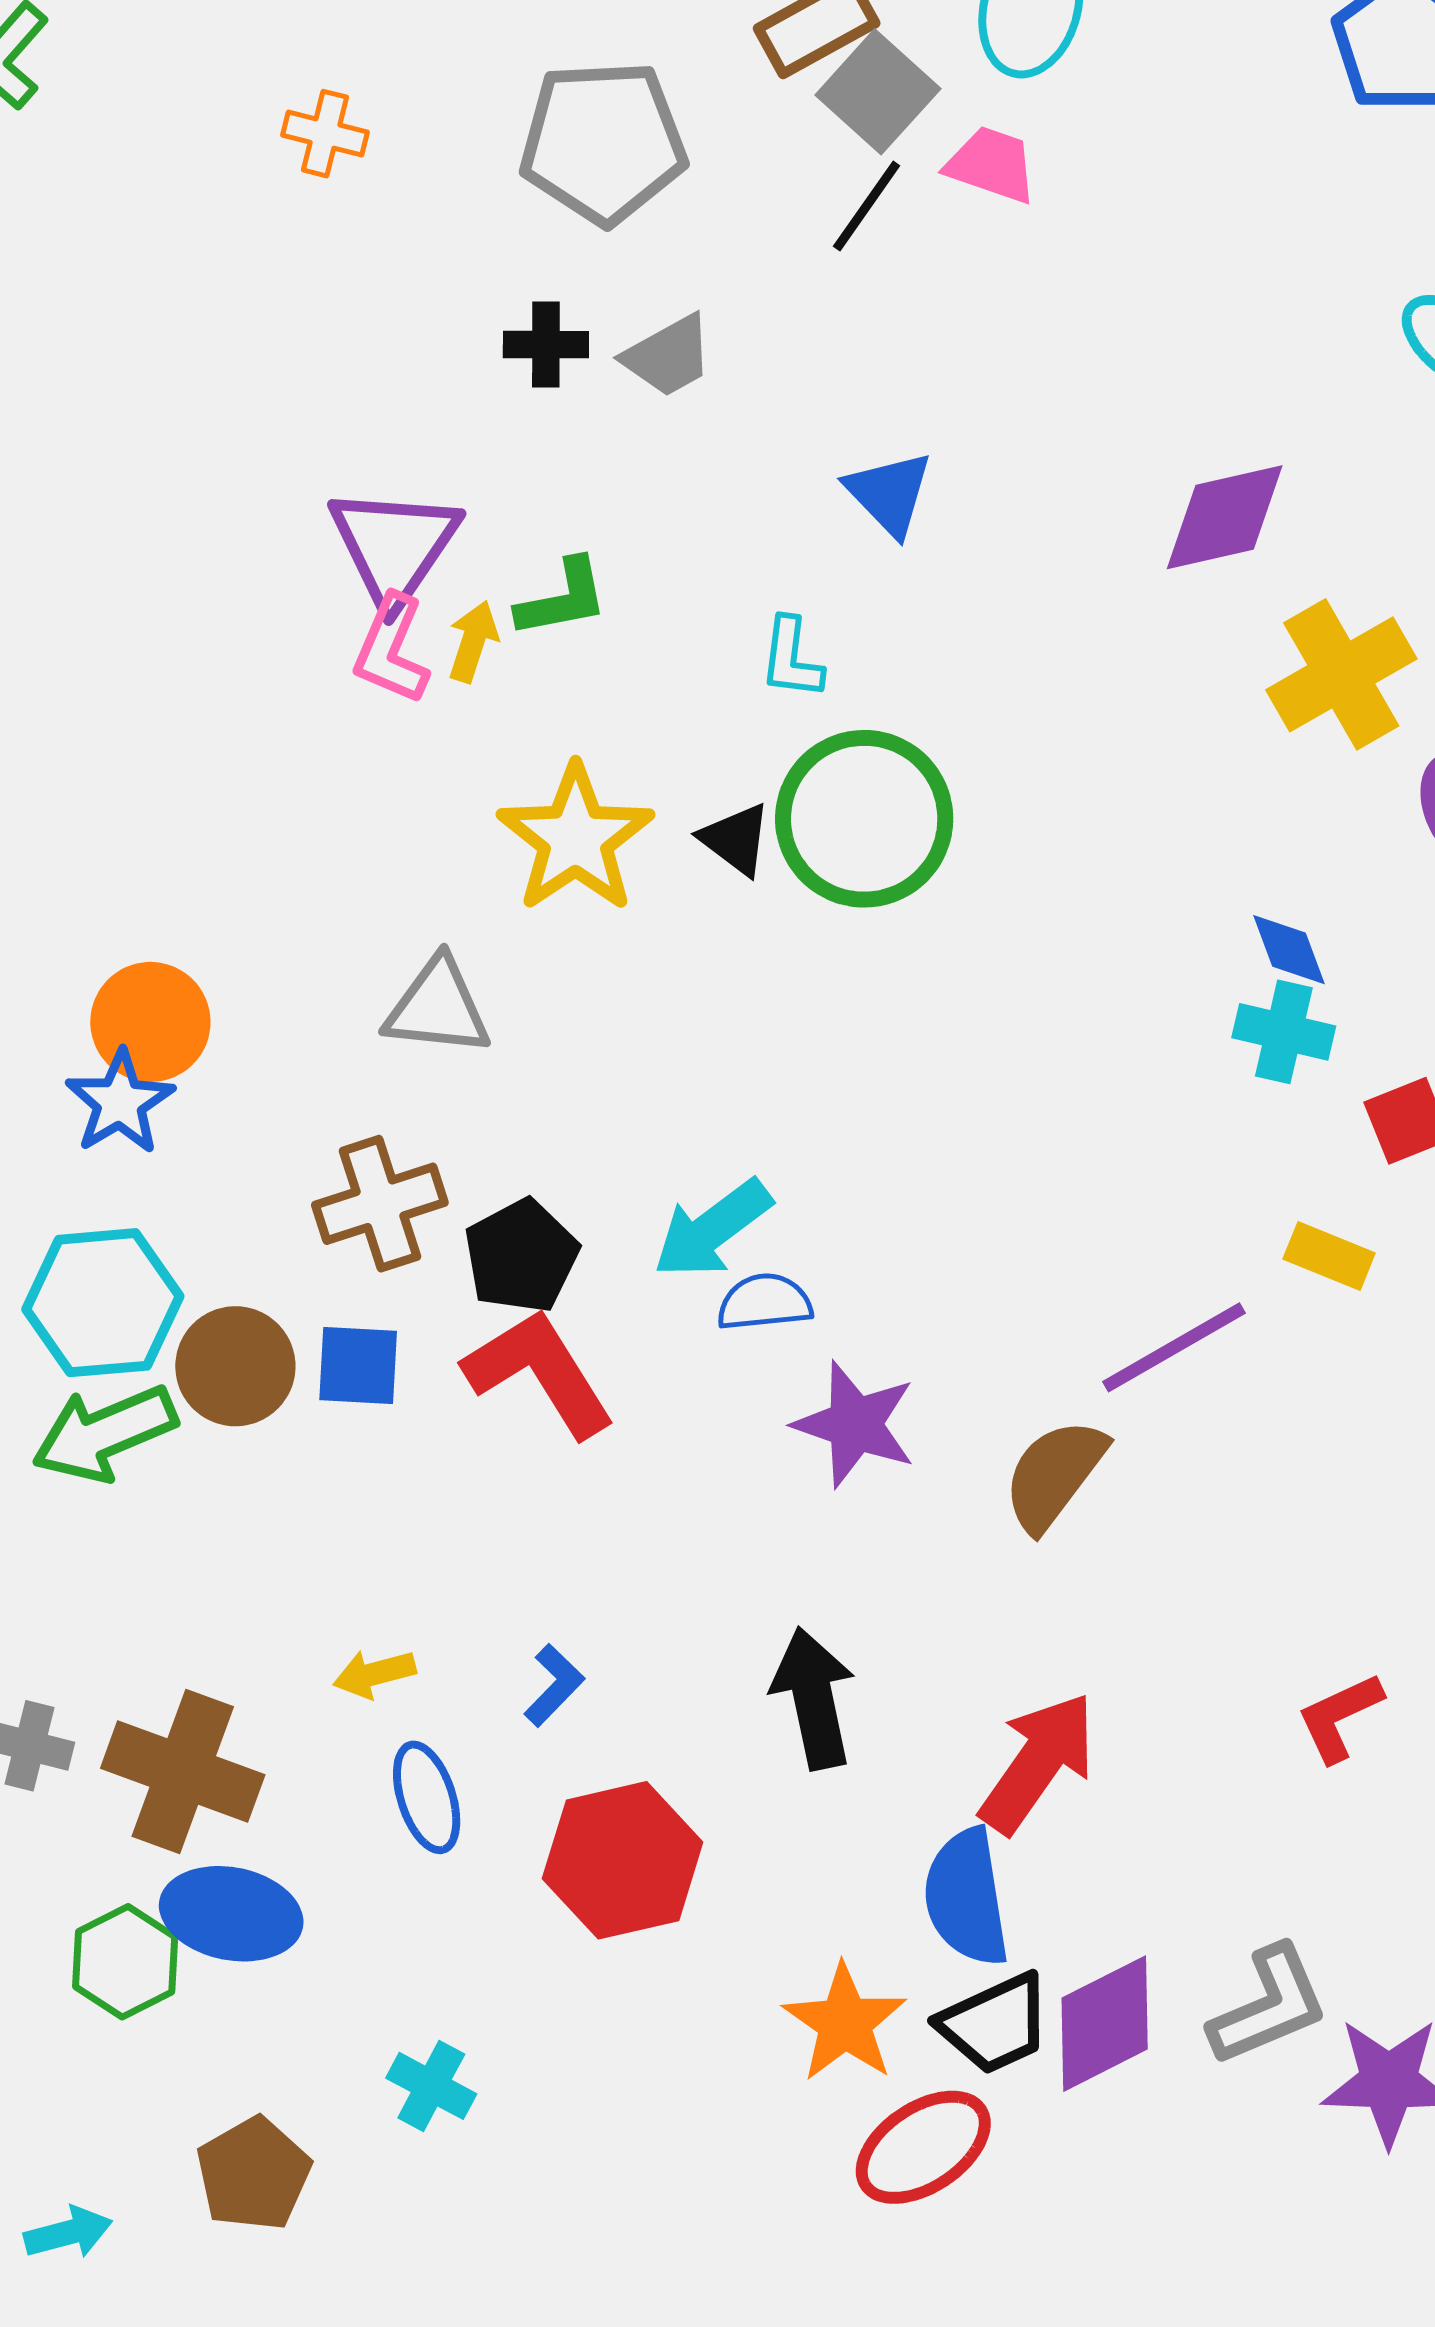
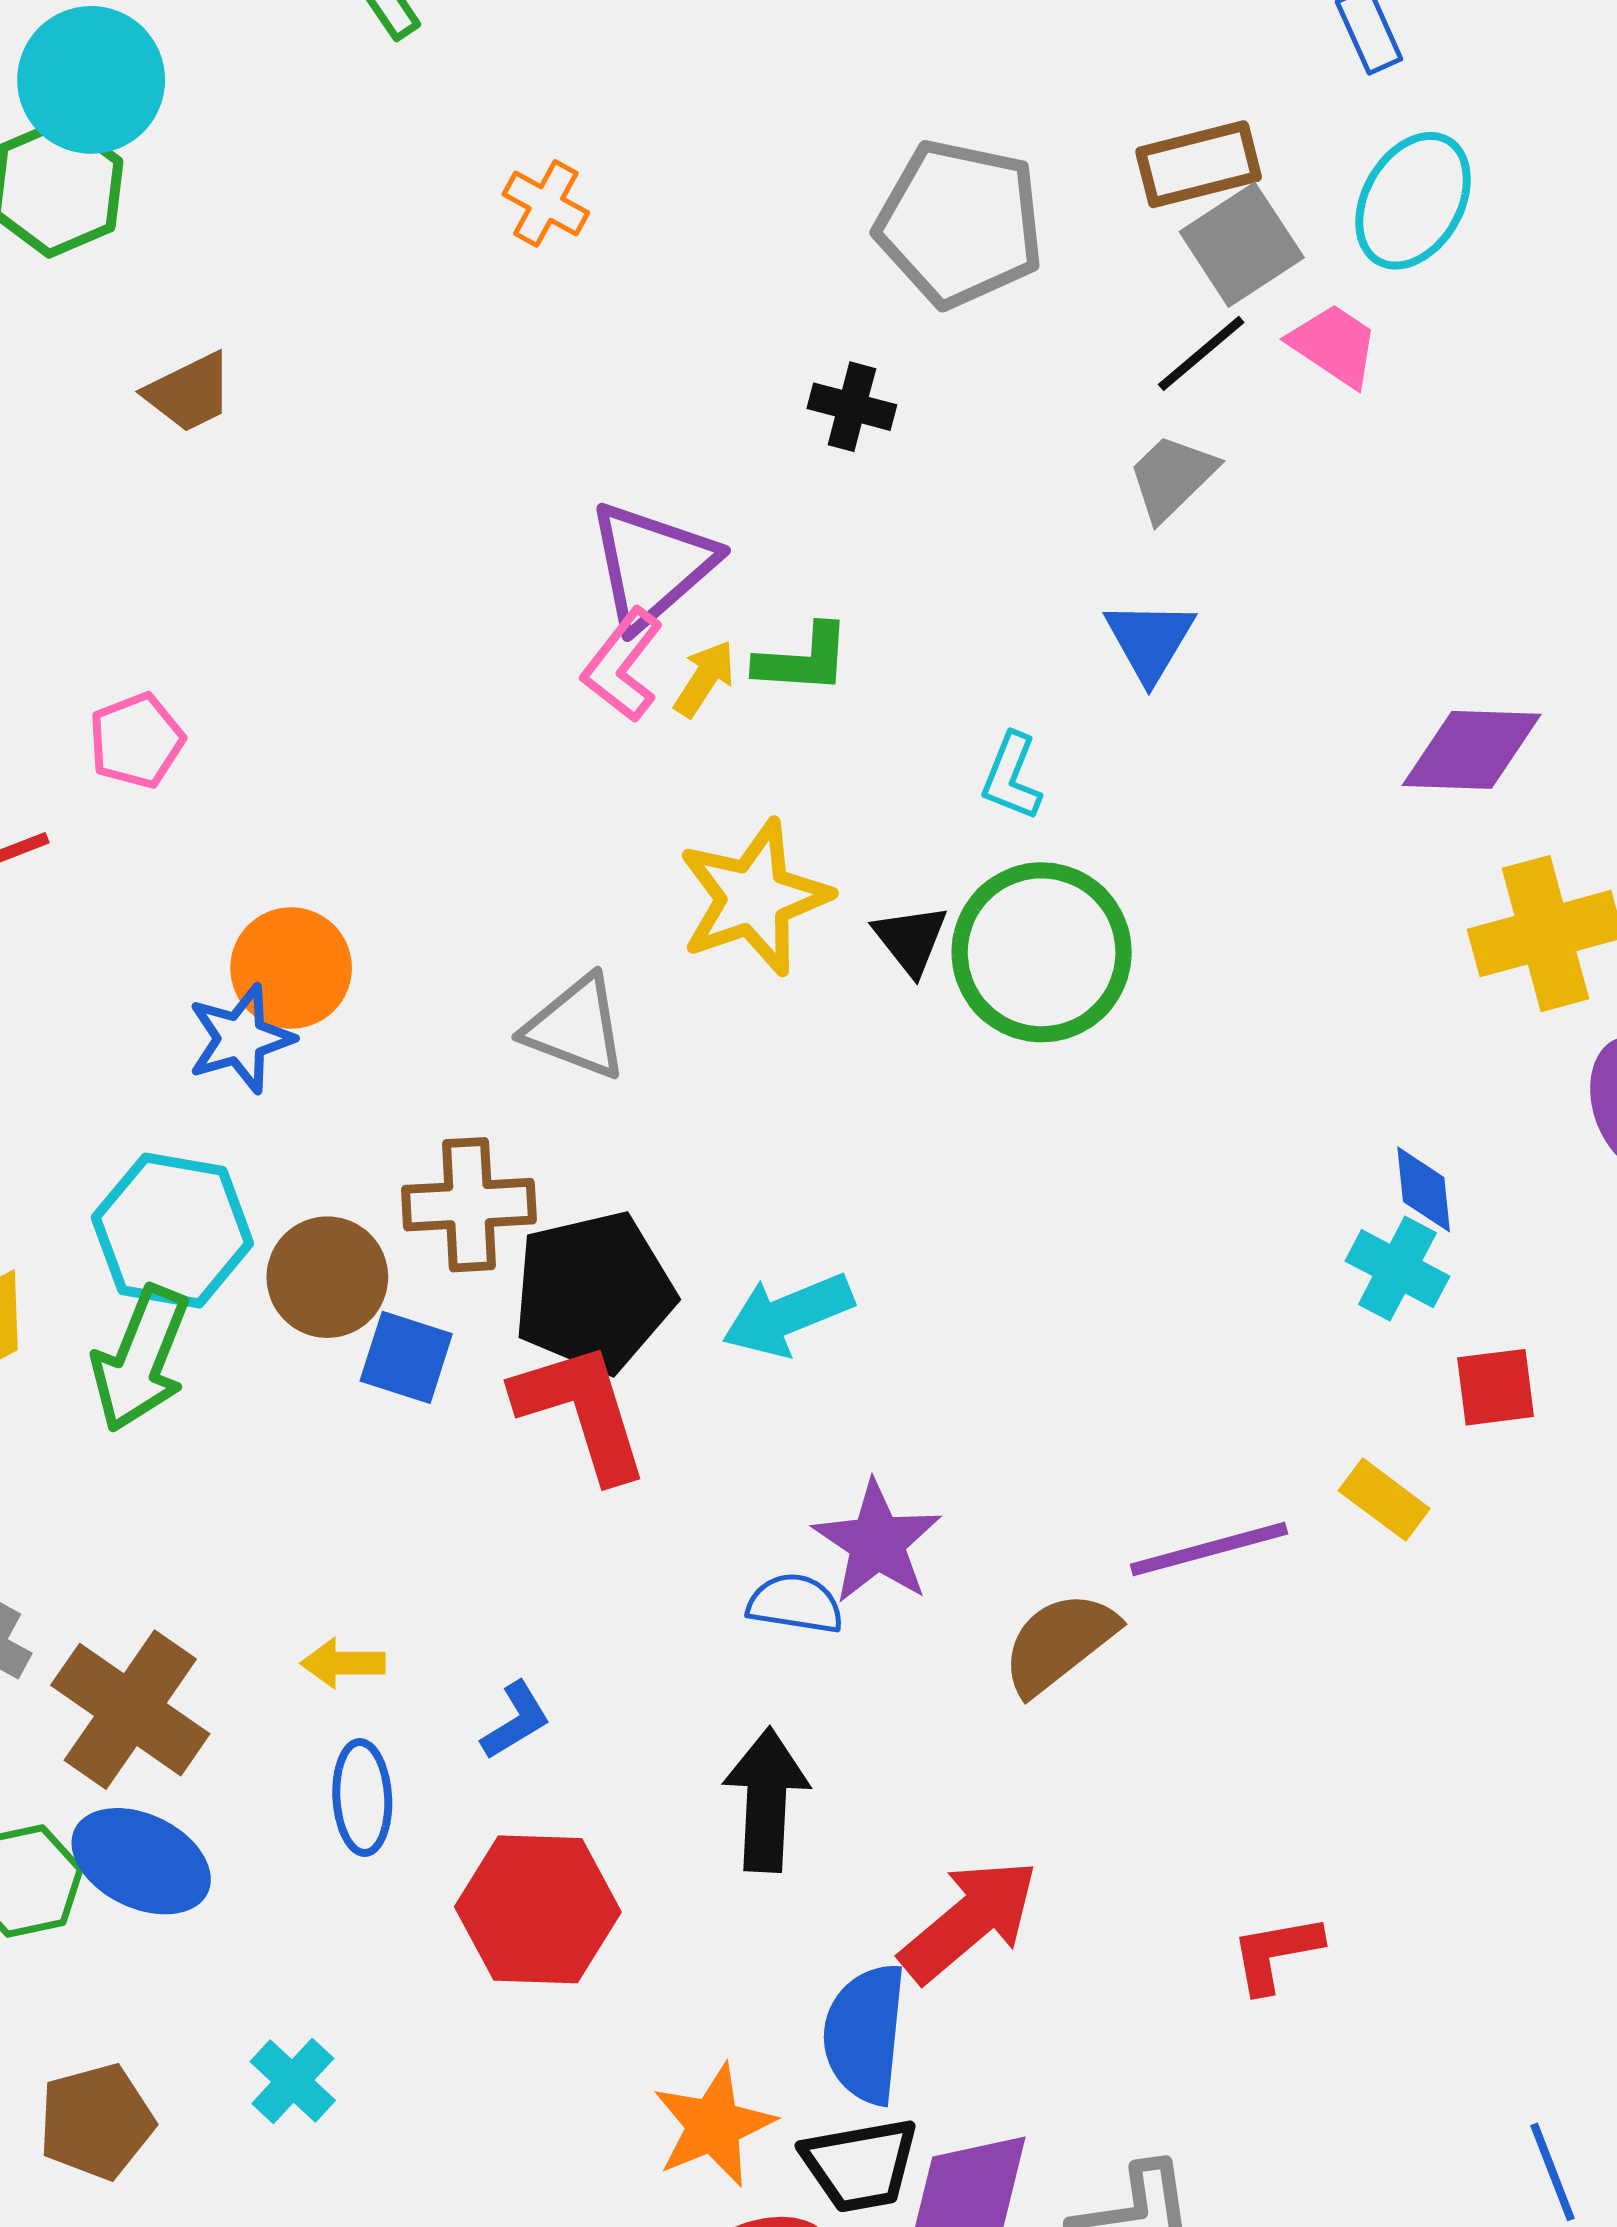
orange cross: (325, 134) -> (546, 203), moved
gray trapezoid: (668, 356) -> (1172, 477), moved, turned 150
black pentagon: (521, 1256) -> (594, 1292), size x1.4
blue semicircle: (765, 1302) -> (795, 1604), moved
brown circle: (235, 1366) -> (327, 1277), moved
green arrow: (105, 1433) -> (141, 1359), turned -60

